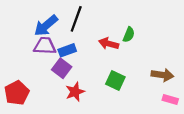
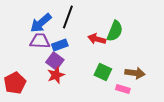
green semicircle: (129, 35) -> (115, 31), size x1.5
brown arrow: (162, 75) -> (135, 73), moved
red star: (75, 92) -> (56, 75), moved
pink rectangle: (170, 100) -> (123, 89), moved

